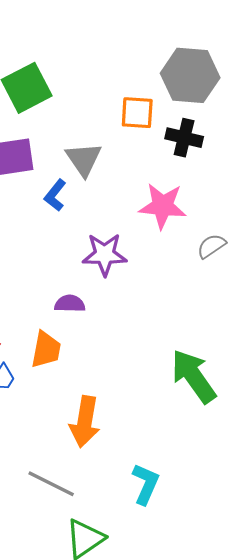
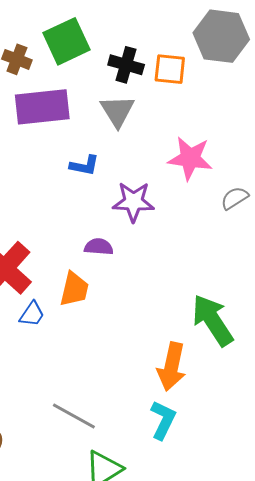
black cross: (184, 138) -> (126, 65), moved
blue L-shape: (55, 195) -> (84, 165), moved, turned -120
orange arrow: (85, 422) -> (172, 367), moved

